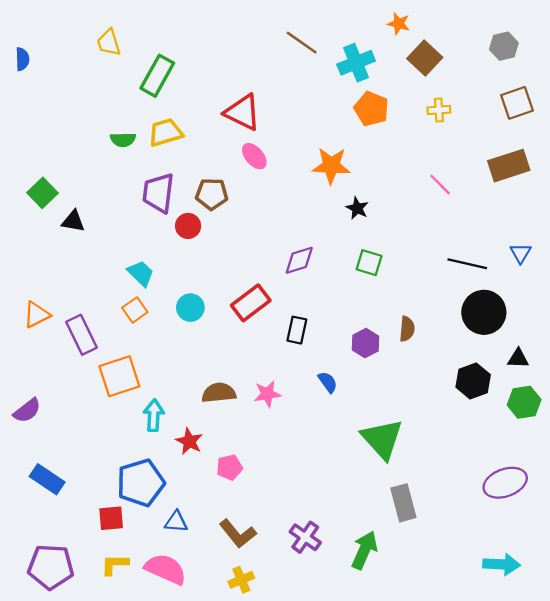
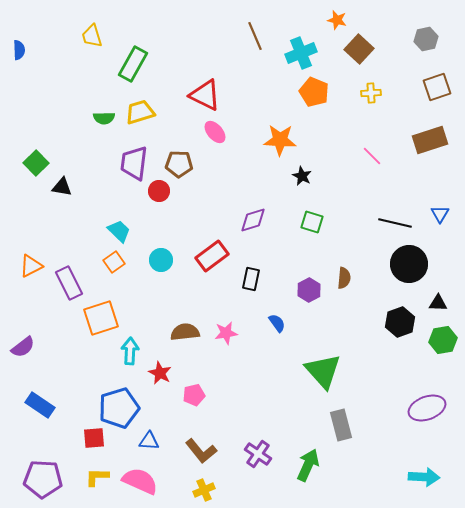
brown line: (302, 43) -> (255, 36), turned 32

